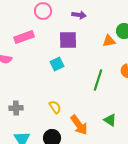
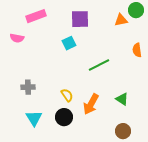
green line: (98, 80) -> (99, 65), moved, turned 45
yellow semicircle: (55, 107) -> (67, 95), moved
orange arrow: (79, 125) -> (91, 104), turned 65

